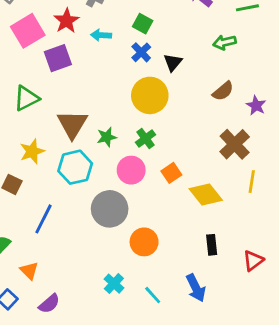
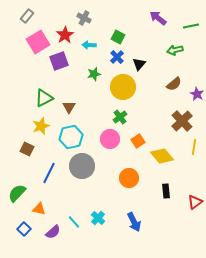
green triangle: (26, 98) -> (44, 98), moved
brown triangle: (72, 124) -> (69, 107), size x0.6
green star: (107, 137) -> (94, 74), moved
gray circle: (110, 209) -> (82, 166), moved
orange circle: (144, 242) -> (129, 178), moved
orange triangle: (29, 271) -> (39, 209), turned -32
blue arrow: (196, 288) -> (134, 222), moved
cyan line: (153, 295) -> (74, 222), moved

